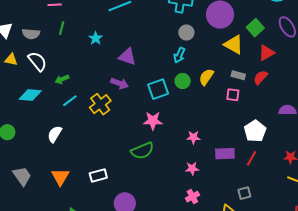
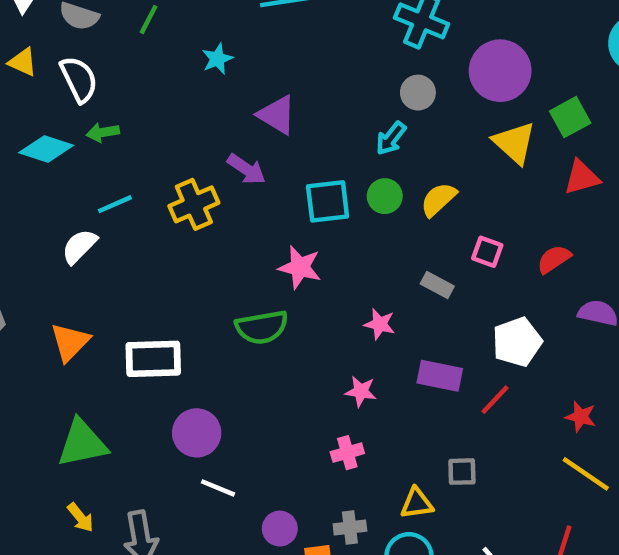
gray rectangle: (238, 75) -> (437, 285), moved
red semicircle: (261, 77) -> (554, 259), moved
green arrow: (62, 79) -> (103, 132), moved
cyan line: (70, 101) -> (115, 204), moved
white rectangle: (98, 176) -> (153, 359), size x1.4

